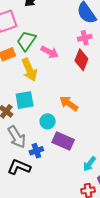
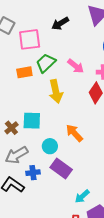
pink arrow: (50, 52) -> (76, 66), moved
yellow arrow: (29, 70) -> (56, 91), moved
gray arrow: (17, 137) -> (17, 155), turned 80

